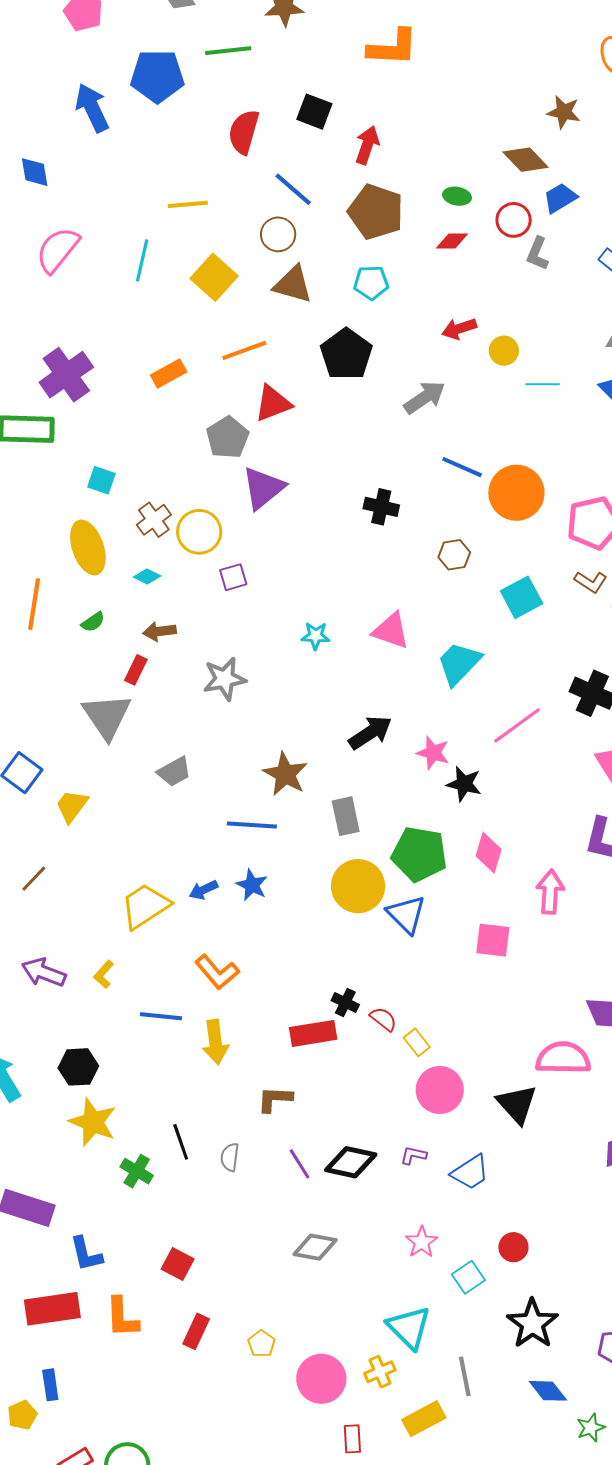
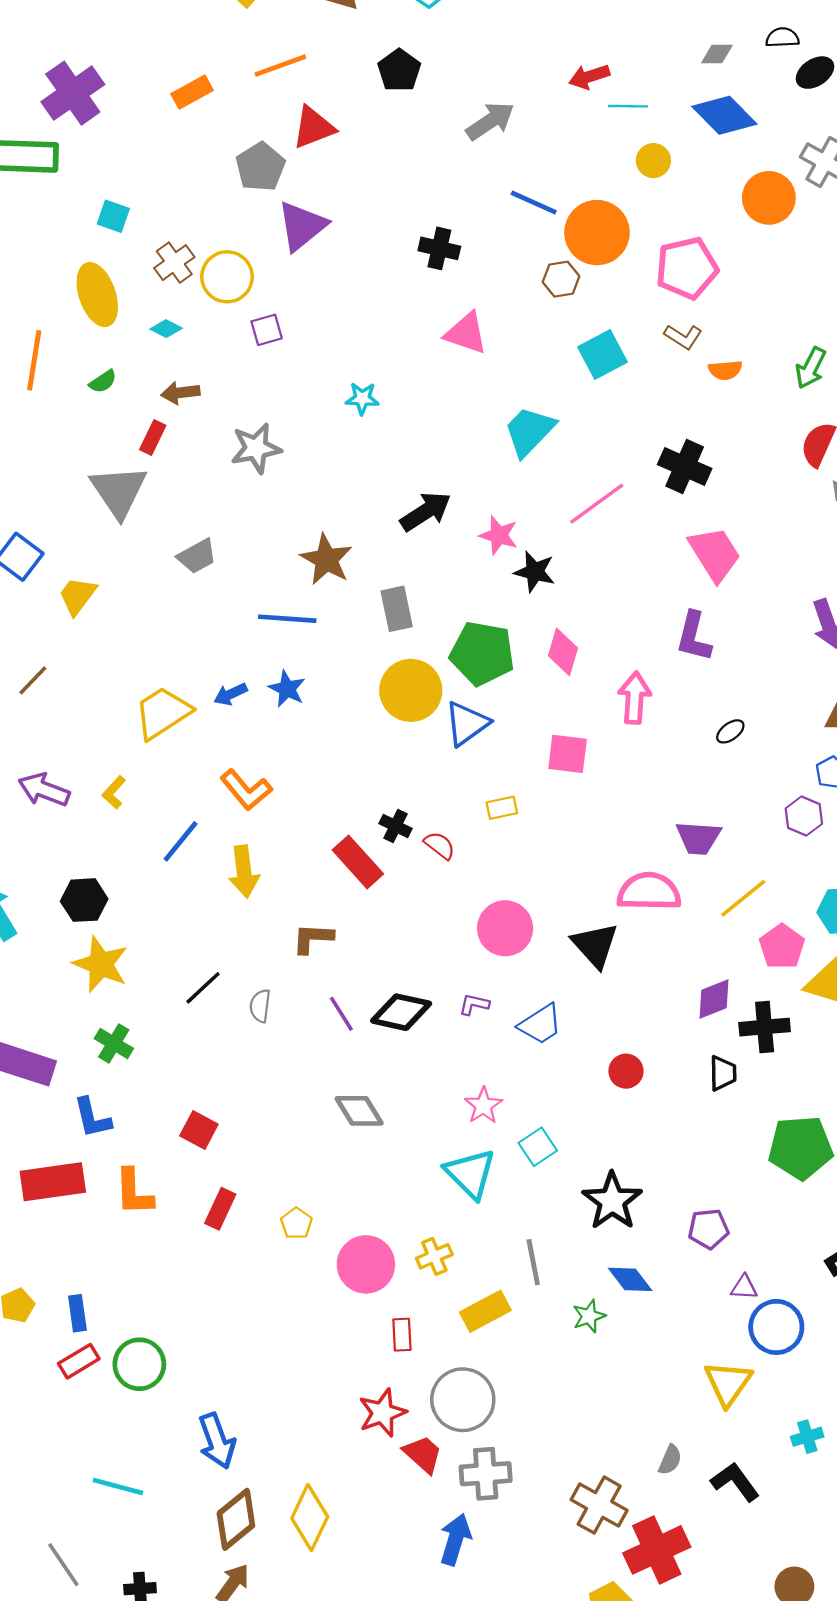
red arrow: (459, 329) -> (589, 77), moved
yellow circle: (504, 351) -> (653, 161), moved
black pentagon: (346, 354) -> (399, 70), size x0.7
brown hexagon: (454, 555) -> (561, 279), moved
pink triangle: (391, 631) -> (466, 333), moved
blue triangle: (406, 914) -> (467, 724), turned 39
blue line: (161, 1016) -> (181, 841), turned -57
red rectangle: (313, 1033) -> (358, 862), turned 57
yellow rectangle: (417, 1042) -> (502, 808), moved, turned -64
black line: (181, 1142) -> (203, 988), turned 66
green cross: (137, 1171) -> (114, 1043), moved
gray diamond: (315, 1247) -> (359, 1111), turned 48
red circle: (513, 1247) -> (626, 1071), moved
cyan triangle: (409, 1327) -> (470, 1174), moved
blue rectangle: (50, 1385) -> (77, 1313), moved
green star: (591, 1428) -> (589, 1316), moved

